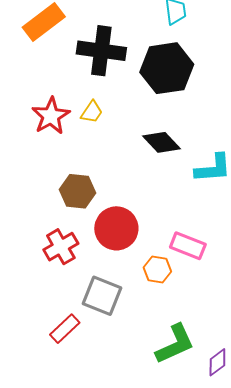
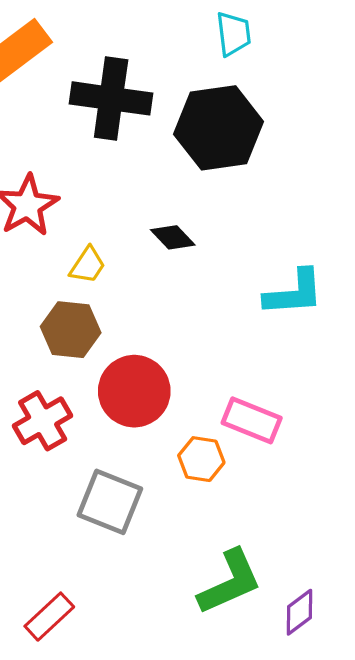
yellow trapezoid: (92, 112) -> (88, 265), moved
black diamond: (161, 142) -> (173, 237), moved, size x0.7
red rectangle: (65, 329) -> (49, 617), moved

